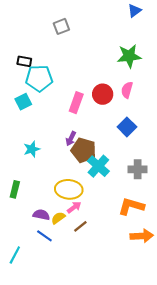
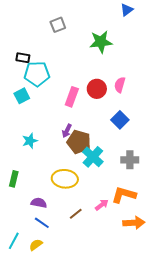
green star: (129, 56) -> (101, 42), moved
pink arrow: (74, 207) -> (102, 205), moved
yellow semicircle: (58, 218) -> (36, 245), moved

